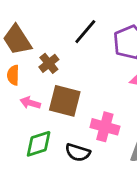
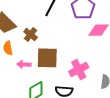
pink cross: (105, 127) -> (79, 69), turned -30

